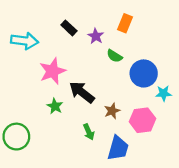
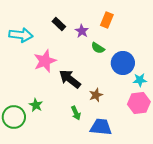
green star: (55, 106) -> (36, 105), moved
pink hexagon: (142, 120) -> (139, 103), moved
blue trapezoid: (118, 148) -> (101, 127), turned -100

